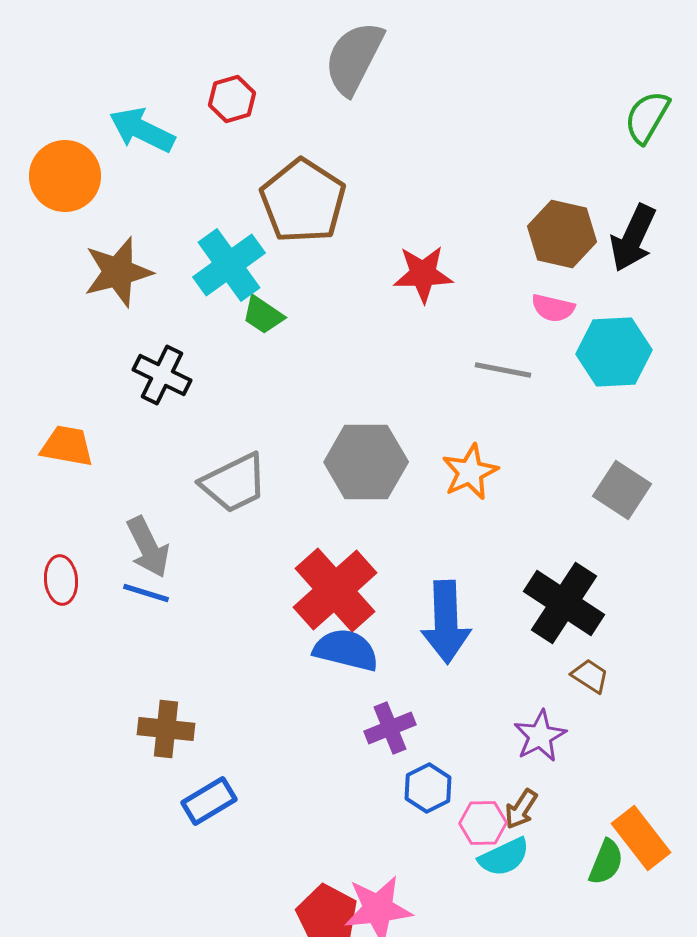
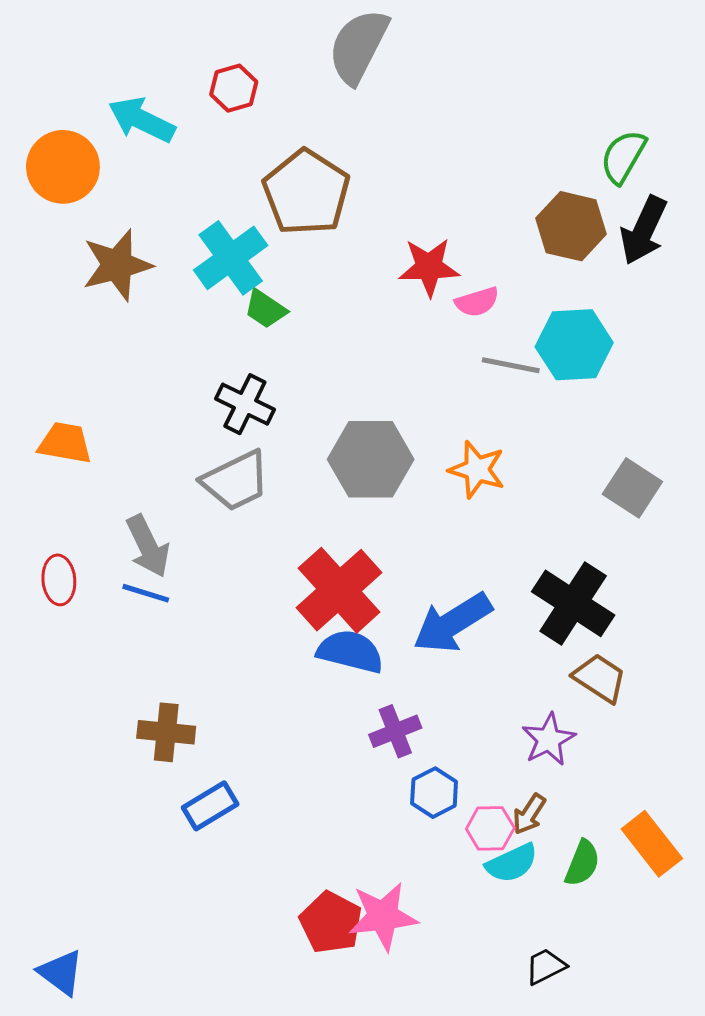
green semicircle: (647, 117) -> (623, 157), moved
pink semicircle: (553, 308) -> (477, 302), moved, turned -30
cyan hexagon: (614, 352) -> (574, 345), moved
black cross: (162, 375) -> (245, 404), moved
orange star: (470, 472) -> (477, 470), turned -30
blue arrow: (446, 622) -> (452, 623), turned 60
brown trapezoid: (590, 676) -> (600, 678), size x1.4
green semicircle: (606, 862) -> (582, 863), moved

